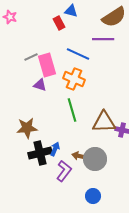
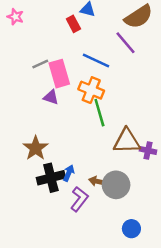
purple line: (103, 39) -> (126, 43), turned 50
green line: (72, 110) -> (99, 113), moved
brown star: (27, 128) -> (36, 148), turned -30
blue circle: (93, 196) -> (131, 229), moved

